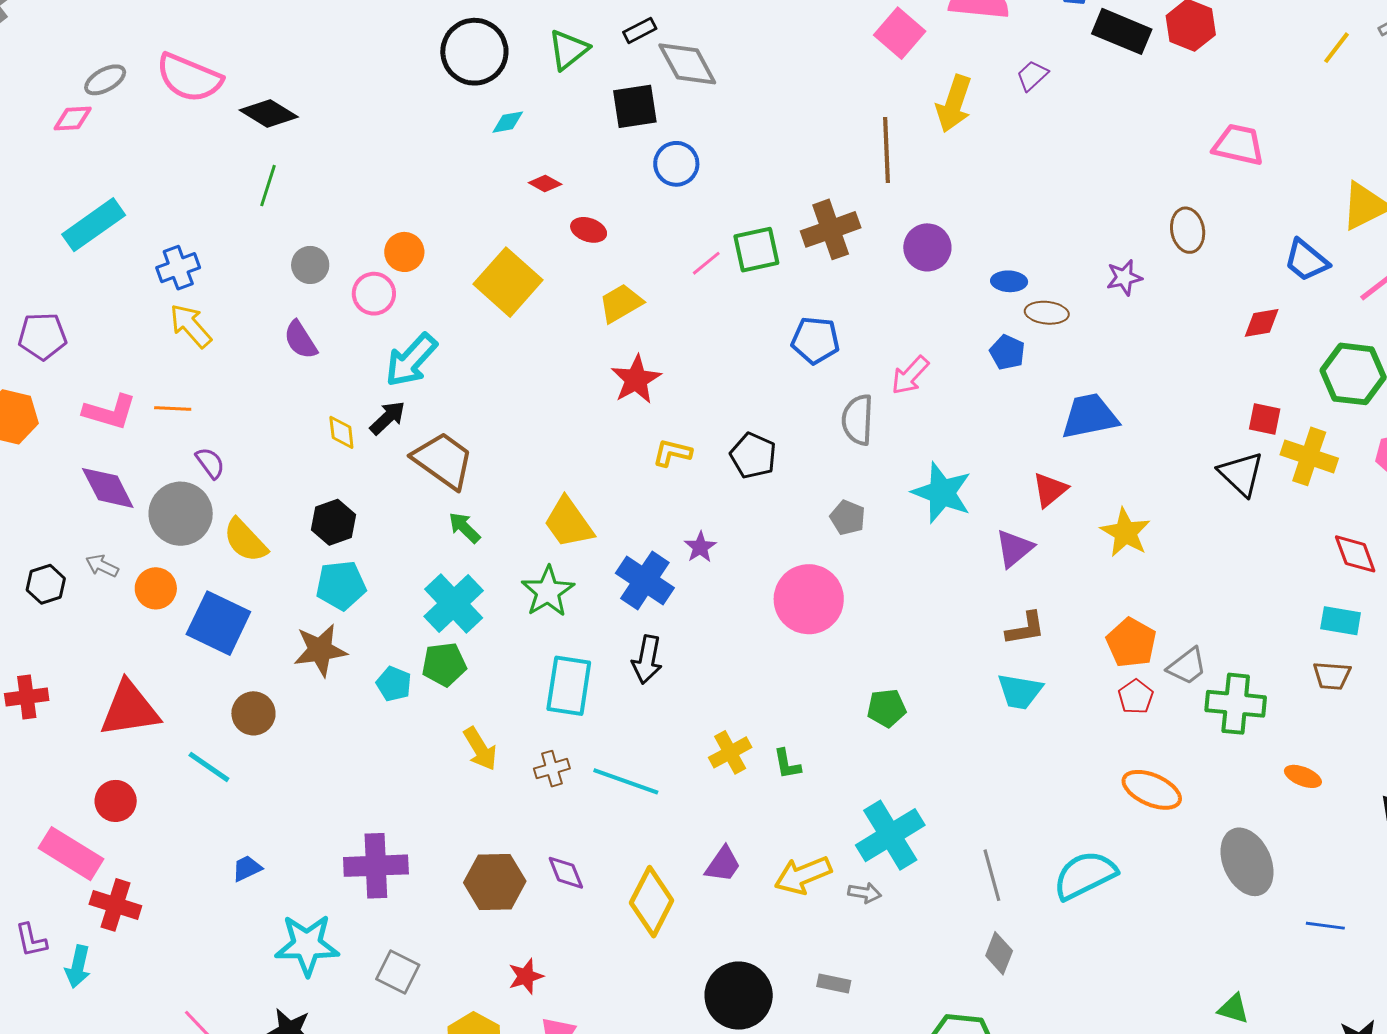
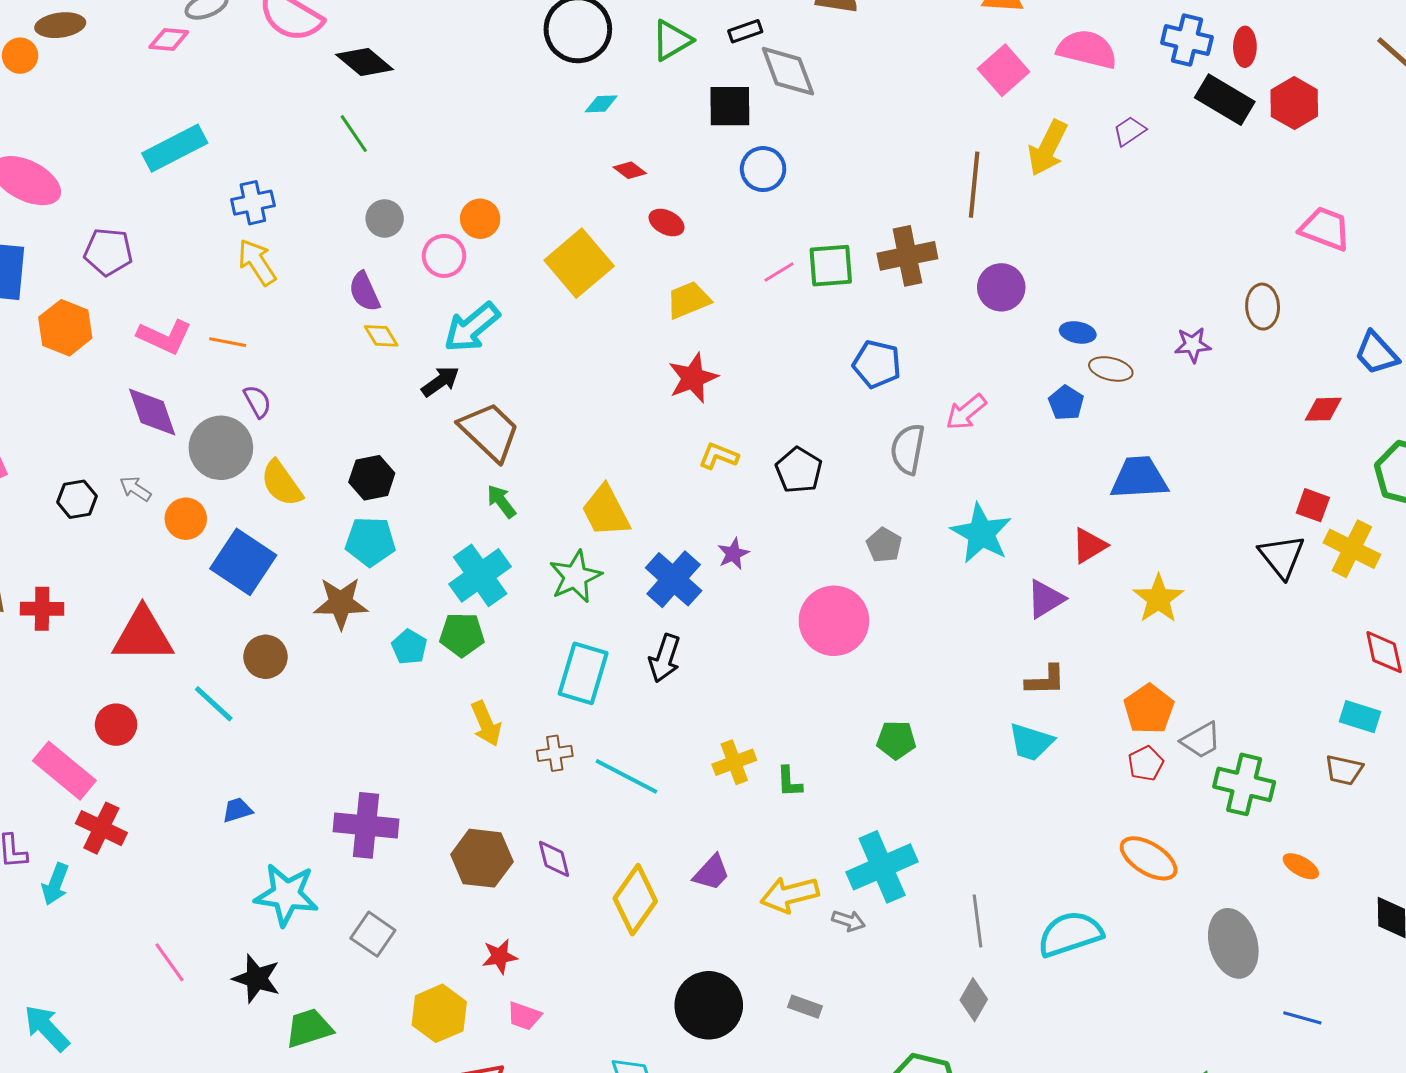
green line: (268, 186) -> (354, 134), turned -60
yellow diamond: (341, 432) -> (381, 336), moved, turned -33

